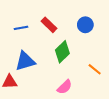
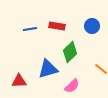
red rectangle: (49, 25) -> (57, 26), turned -35
blue triangle: (25, 61) -> (48, 69), moved

